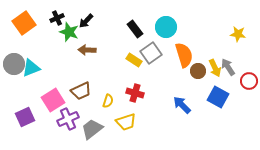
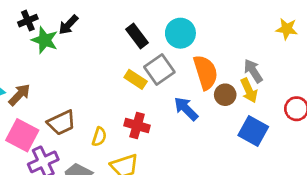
yellow star: (238, 34) -> (287, 29), moved
brown arrow: (87, 50) -> (19, 95), moved, turned 132
gray arrow: (228, 67) -> (253, 71), moved
pink square: (53, 100) -> (22, 135), turned -30
blue arrow: (182, 105) -> (186, 109), moved

